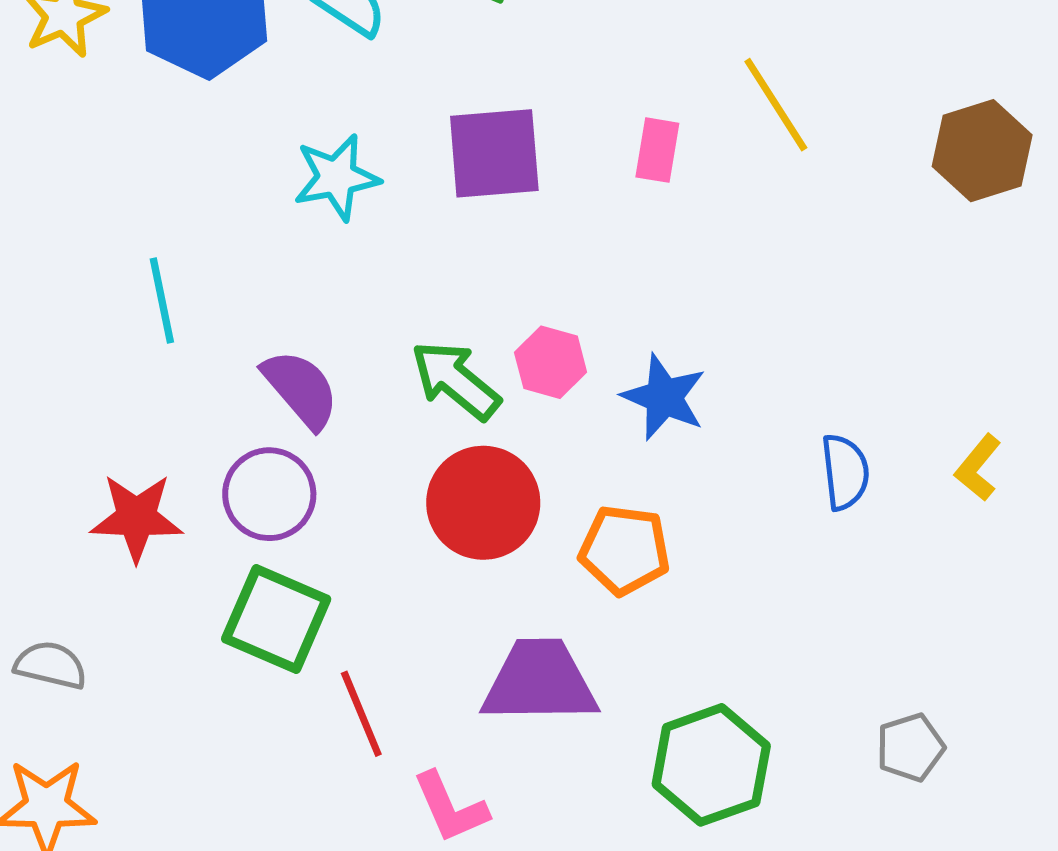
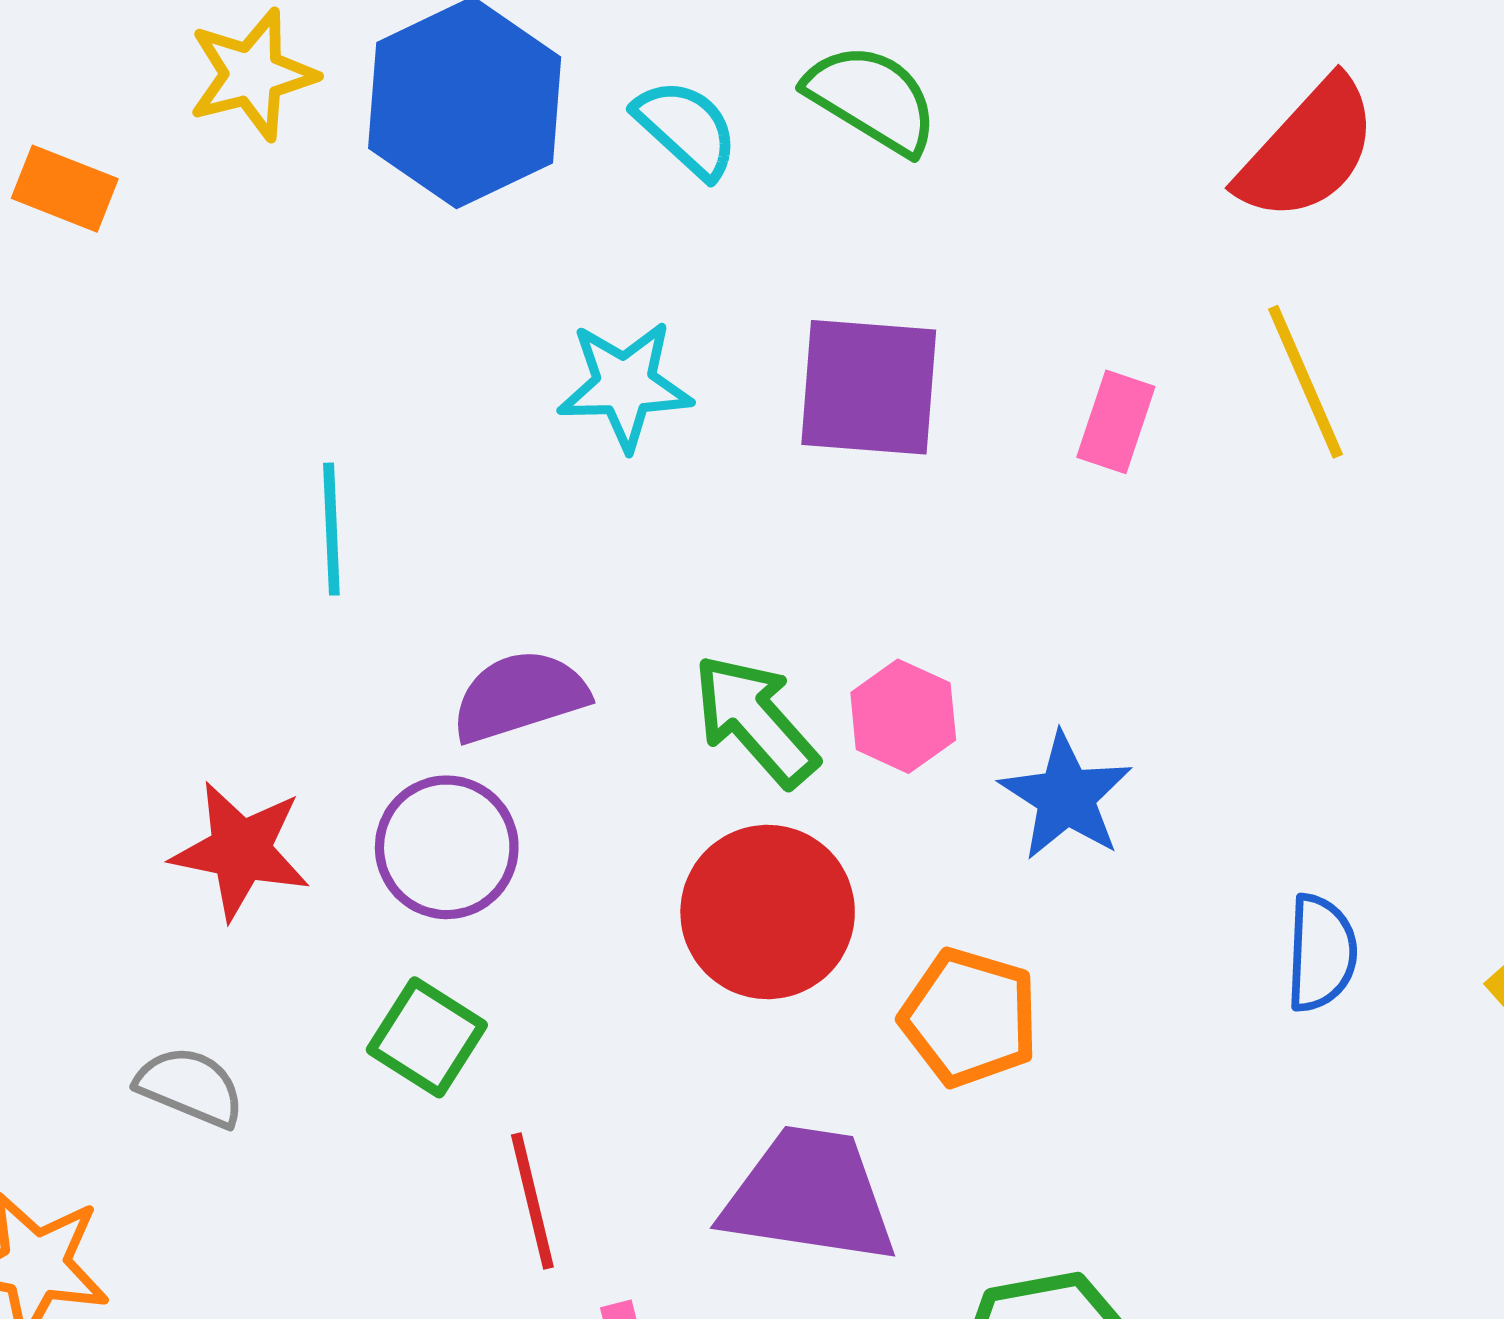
purple semicircle: (301, 389) -> (520, 696), turned -76
green square: (276, 619) -> (427, 1037), size x0.7
gray semicircle: (51, 665) -> (190, 1087), moved

